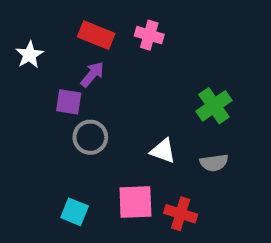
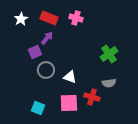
white star: (29, 55) -> (21, 19), moved
purple square: (69, 102) -> (35, 52), turned -32
white triangle: (163, 151) -> (70, 77), moved
red cross: (181, 214) -> (92, 97), moved

